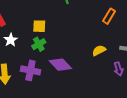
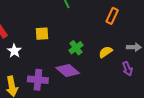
green cross: (39, 44) -> (76, 48), moved

